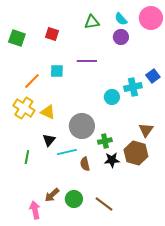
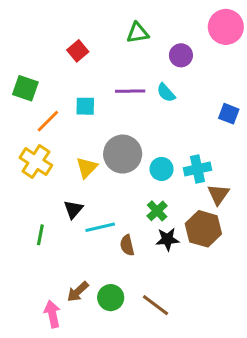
cyan semicircle: (121, 19) -> (166, 93), moved
red square: (52, 34) -> (78, 51), turned 32
green square: (17, 38) -> (25, 88), moved
blue square: (153, 76) -> (229, 114), turned -32
cyan cross: (133, 87) -> (197, 169), moved
cyan circle: (112, 97) -> (162, 169), moved
yellow triangle: (48, 112) -> (87, 167), moved, turned 49
gray circle: (82, 126) -> (123, 154), moved
green cross: (105, 141) -> (157, 211), turned -32

